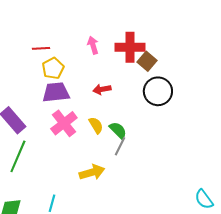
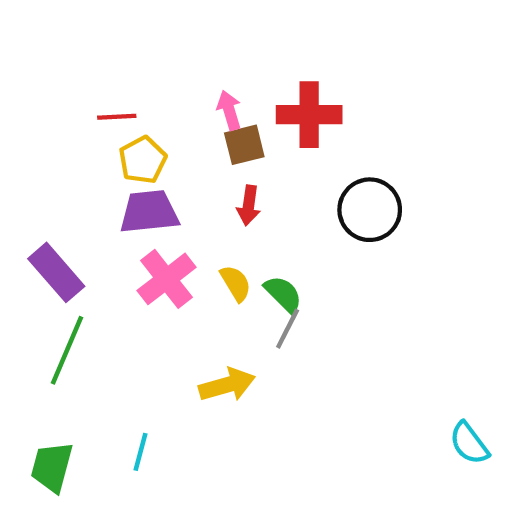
brown square: (147, 61) -> (244, 145), moved, turned 36
red arrow: (102, 89) -> (249, 205), turned -72

